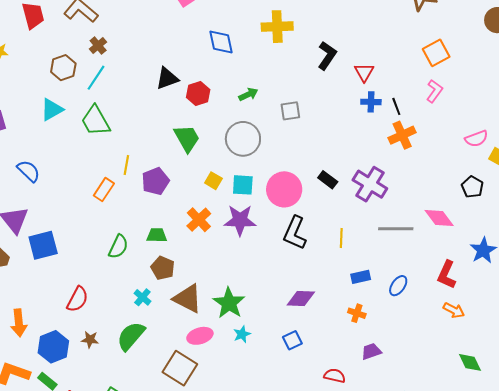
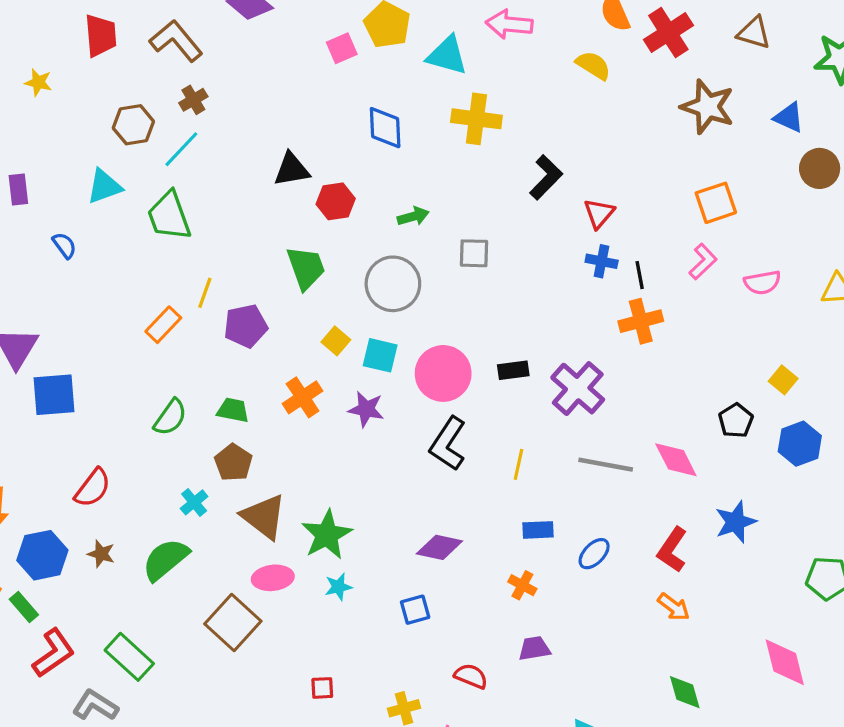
pink semicircle: (476, 139) -> (762, 282), moved
blue semicircle: (29, 171) -> (64, 245), moved, size x0.7
black rectangle: (328, 180) -> (513, 370), turned -54
purple star: (240, 220) -> (366, 409), size x0.7

